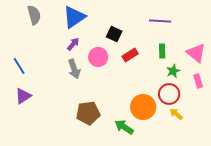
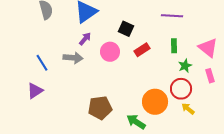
blue line: (19, 66) -> (42, 63), moved
gray arrow: (74, 69) -> (73, 58), moved, turned -66

